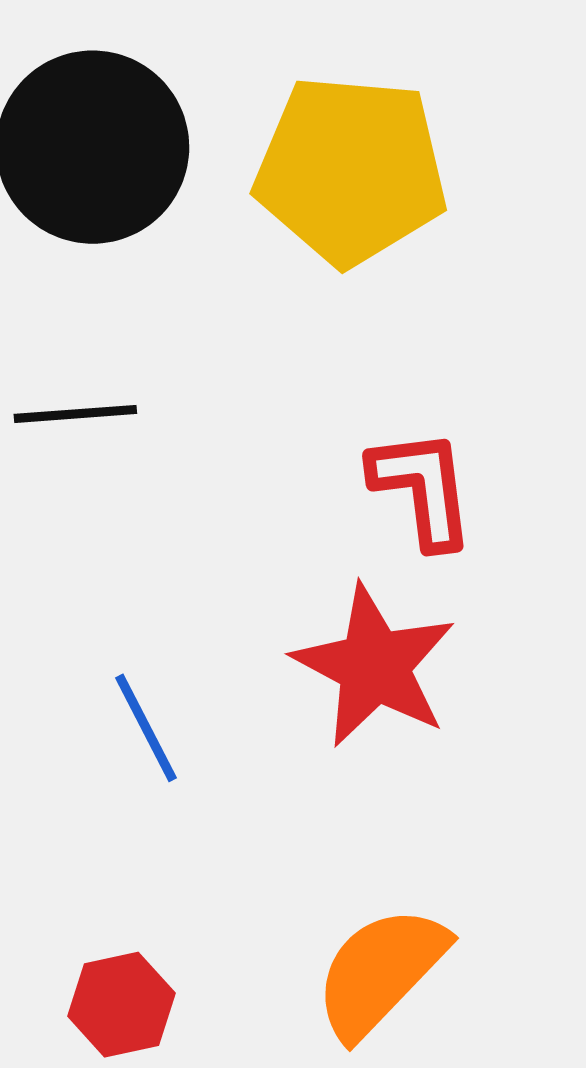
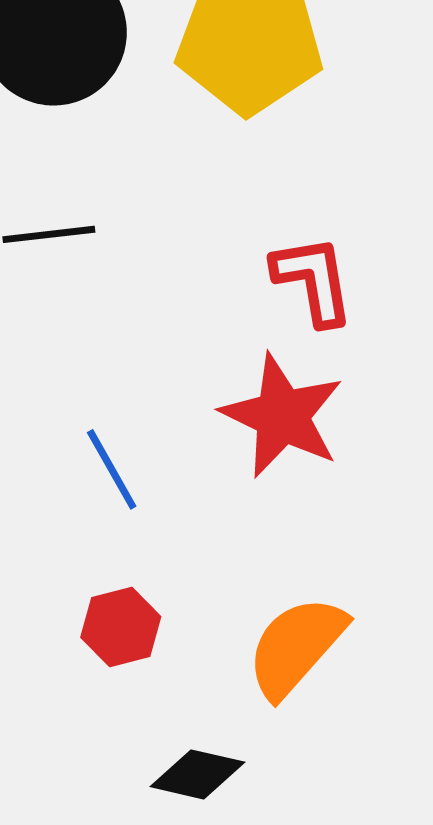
red hexagon: (121, 1005) -> (121, 627), moved

